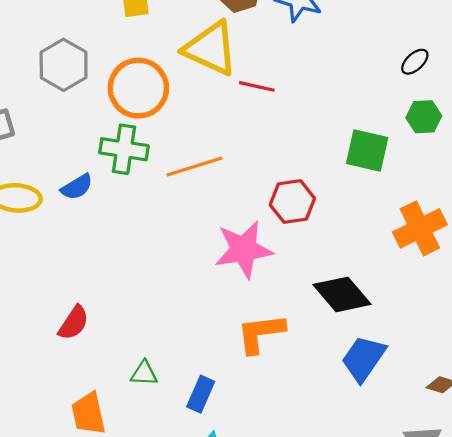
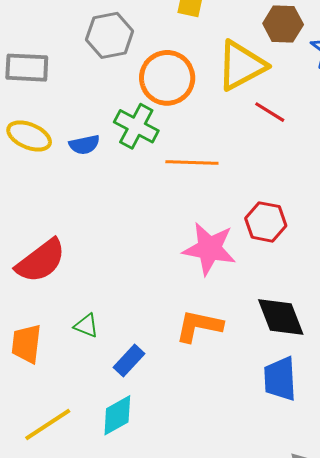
yellow triangle: (211, 48) -> (241, 65), turned 48
red semicircle: (74, 323) -> (41, 261), size x1.6
blue trapezoid: (364, 359) -> (280, 379), turned -57

